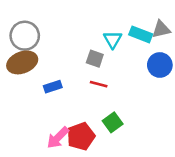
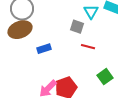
red line: (99, 84) -> (88, 47), moved
green square: (113, 122) -> (105, 77), moved

